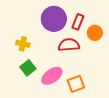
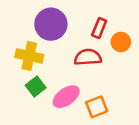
purple circle: (54, 19) -> (51, 24), moved
yellow cross: (23, 44) -> (29, 56), size x1.5

